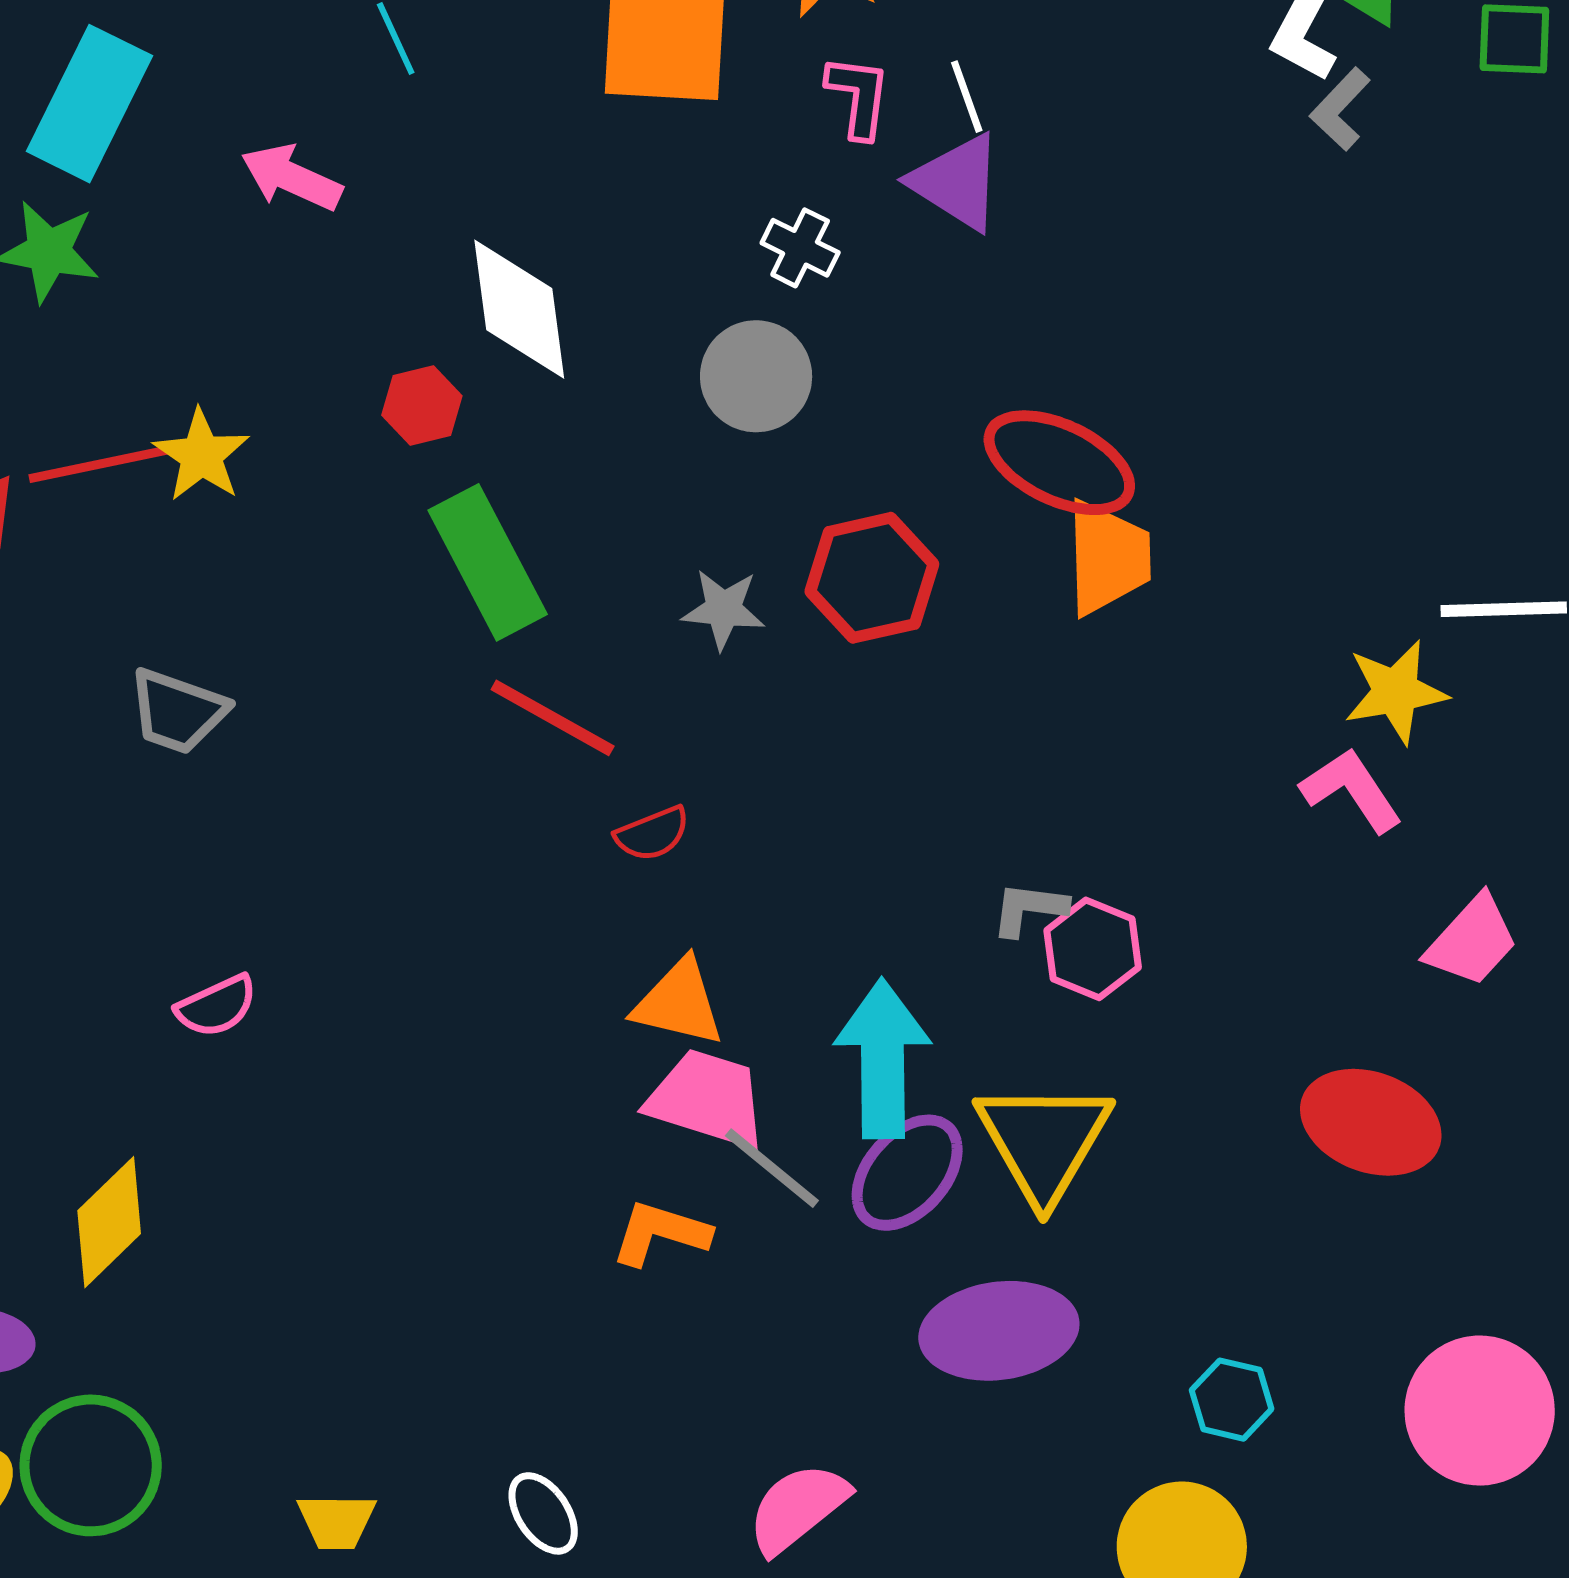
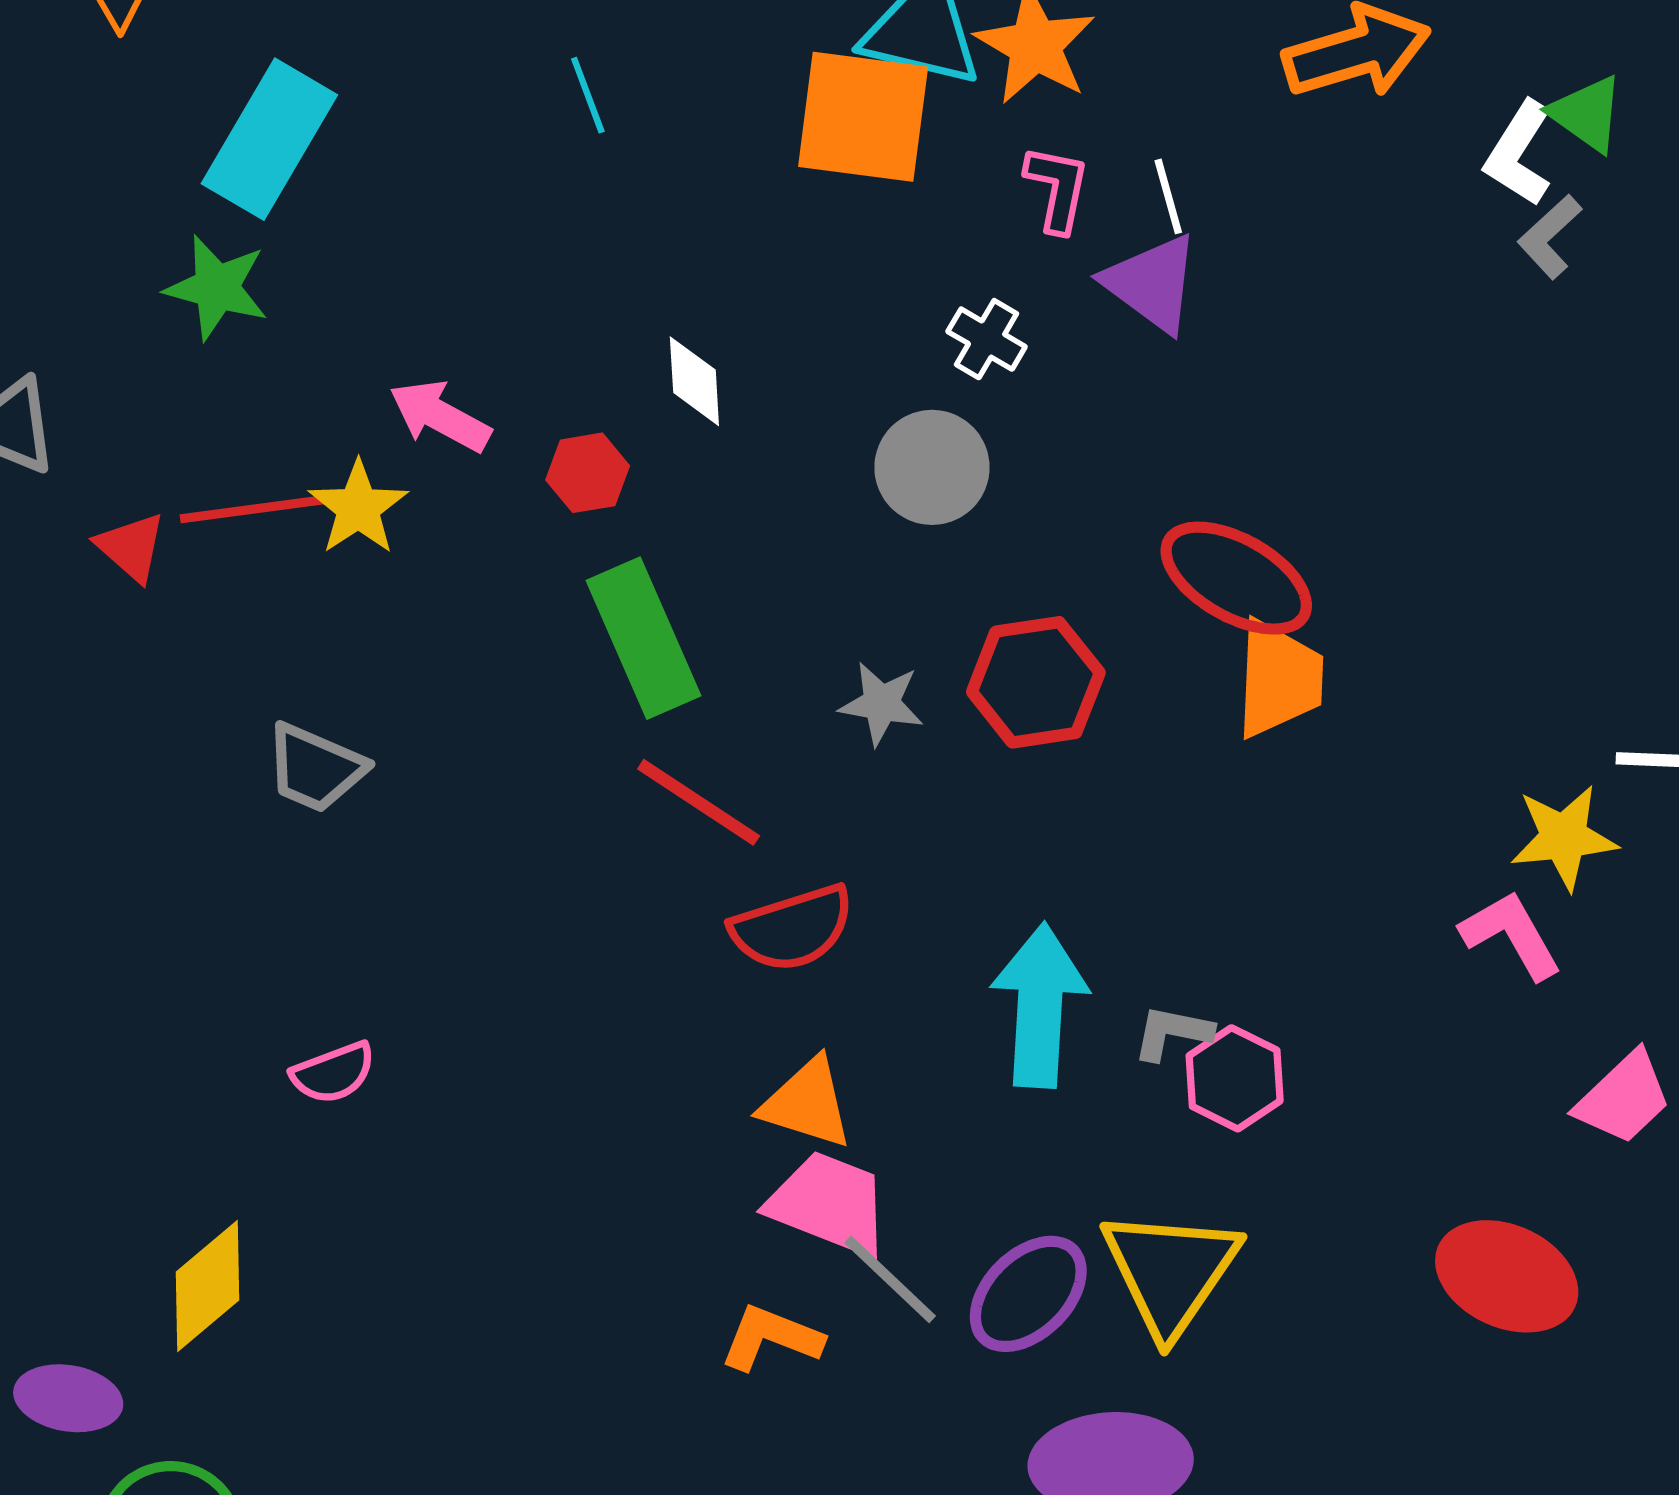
pink arrow: (291, 178) -> (440, 416), moved
white diamond: (519, 309) -> (694, 381), size x0.6
red semicircle: (652, 834) -> (792, 928), size x1.6
cyan arrow: (883, 1059) -> (1040, 1005), moved

